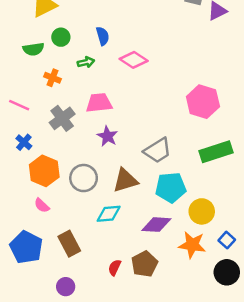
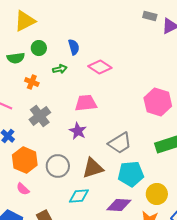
pink trapezoid: (99, 103) -> (86, 103), moved

